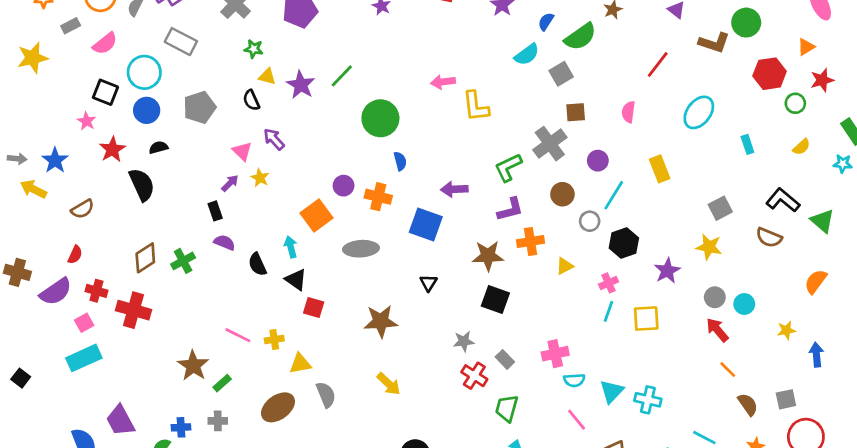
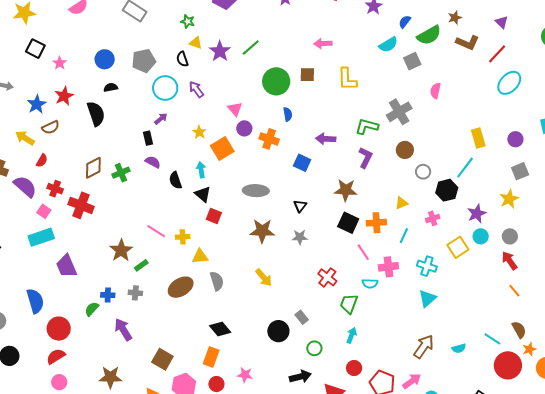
brown L-shape: (714, 43) -> (467, 43), moved
red line: (658, 65) -> (497, 54), moved
cyan circle: (144, 72) -> (165, 88), moved
pink arrow: (443, 82) -> (323, 44), moved
black square: (105, 92) -> (35, 49), moved
brown square: (576, 112) -> (307, 75), moved
pink semicircle: (628, 112) -> (435, 91), moved
cyan ellipse: (699, 112) -> (509, 83), moved
red star: (112, 149) -> (64, 96), moved
pink triangle: (242, 151) -> (235, 109), moved
blue star: (55, 160) -> (37, 104), moved
purple circle: (598, 161) -> (515, 139), moved
green L-shape: (508, 167) -> (367, 126), turned 35
yellow star: (260, 178) -> (199, 132), moved
yellow arrow: (33, 189) -> (25, 138), moved
cyan line: (614, 195) -> (465, 167), moved
purple L-shape: (510, 209) -> (365, 158), turned -55
blue square: (426, 225) -> (302, 163), size x0.7
orange cross: (531, 242) -> (376, 223), moved
yellow star: (709, 247) -> (509, 199), turned 30
gray ellipse: (361, 249) -> (256, 191), moved
purple semicircle: (56, 292) -> (25, 186), turned -110
cyan circle: (744, 304) -> (481, 236), moved
cyan line: (609, 311) -> (404, 236), moved
yellow square: (646, 319) -> (458, 247), turned -35
pink square: (84, 323) -> (44, 211), turned -32
gray star: (464, 341) -> (300, 237), moved
gray rectangle: (505, 359) -> (302, 317), moved
cyan semicircle: (574, 380) -> (370, 283), moved
cyan cross: (648, 400) -> (427, 266), moved
brown semicircle: (748, 404) -> (519, 330), moved
pink line: (577, 420) -> (363, 252), moved
purple trapezoid: (120, 421) -> (66, 266), moved

